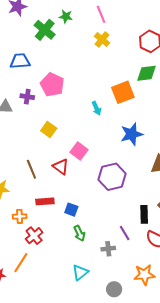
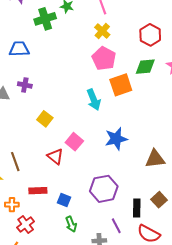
green cross: (45, 30) -> (45, 19), turned 30
pink pentagon: (52, 85) -> (104, 58), moved
cyan arrow: (97, 108) -> (94, 100), size x1.5
blue star: (132, 134) -> (116, 139), moved
brown line: (31, 169) -> (15, 162), moved
purple hexagon: (112, 177) -> (104, 189), moved

